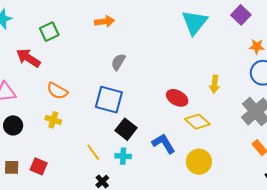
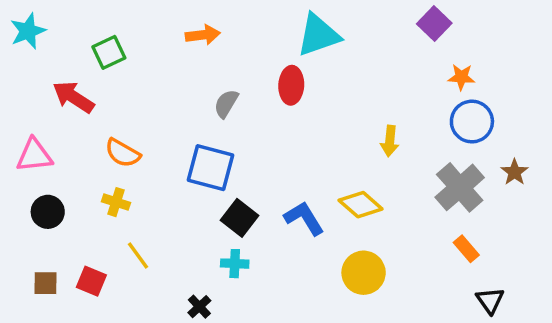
cyan triangle: (195, 22) -> (318, 35), moved, turned 32
red ellipse: (177, 98) -> (291, 85), moved, turned 65
blue L-shape: (164, 143) -> (304, 218), moved
yellow line: (93, 152) -> (138, 255), moved

